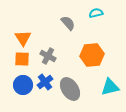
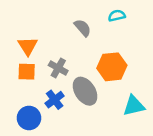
blue circle: (23, 85) -> (29, 118), moved
gray ellipse: (70, 89) -> (85, 91), moved

